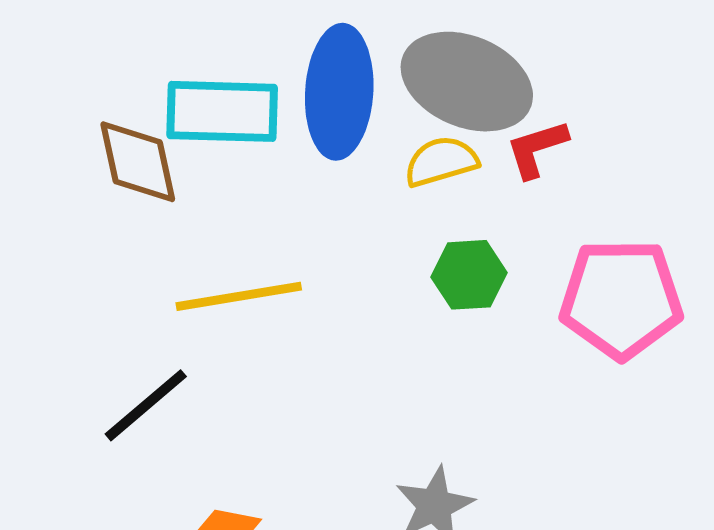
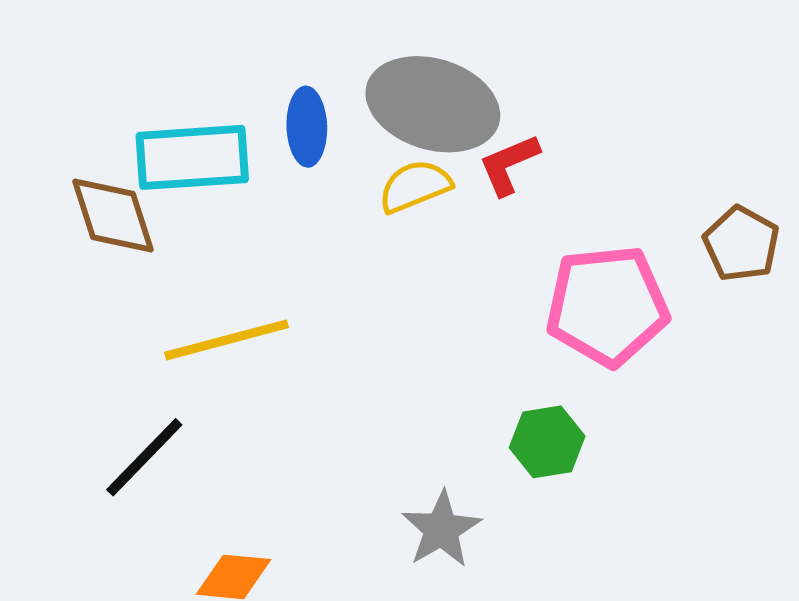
blue ellipse: (339, 92) -> (307, 127), size x0.6
green hexagon: (469, 275) -> (547, 442), moved

